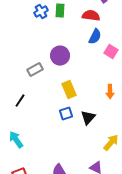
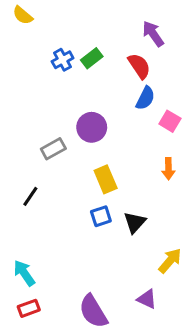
green rectangle: (60, 11) -> (92, 58), turned 48
red semicircle: (91, 16) -> (139, 66), turned 48
orange arrow: (110, 92) -> (168, 169), moved
cyan arrow: (16, 140) -> (24, 273), moved

